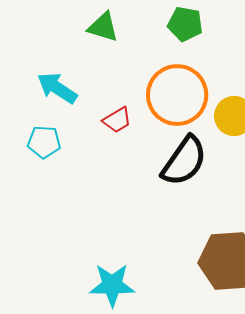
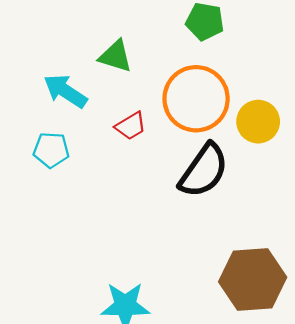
green triangle: (103, 27) -> (115, 56), moved

